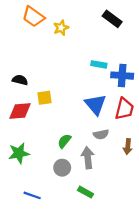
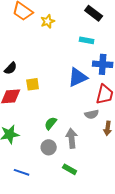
cyan rectangle: (99, 64) -> (87, 40), moved
black semicircle: (20, 80) -> (11, 68), turned 120
blue triangle: (95, 104) -> (78, 77), moved, turned 45
gray semicircle: (101, 134) -> (92, 114), moved

